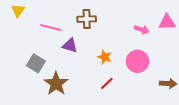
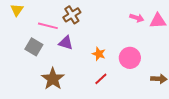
brown cross: (87, 19) -> (72, 15), moved, turned -30
pink arrow: (142, 30) -> (137, 18), moved
gray square: (36, 63) -> (34, 47), moved

